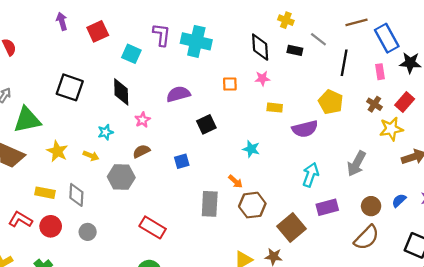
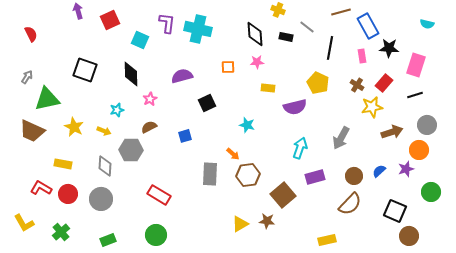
gray diamond: (76, 195) -> (105, 166), moved
gray circle: (88, 232) -> (101, 199), size x1.5

